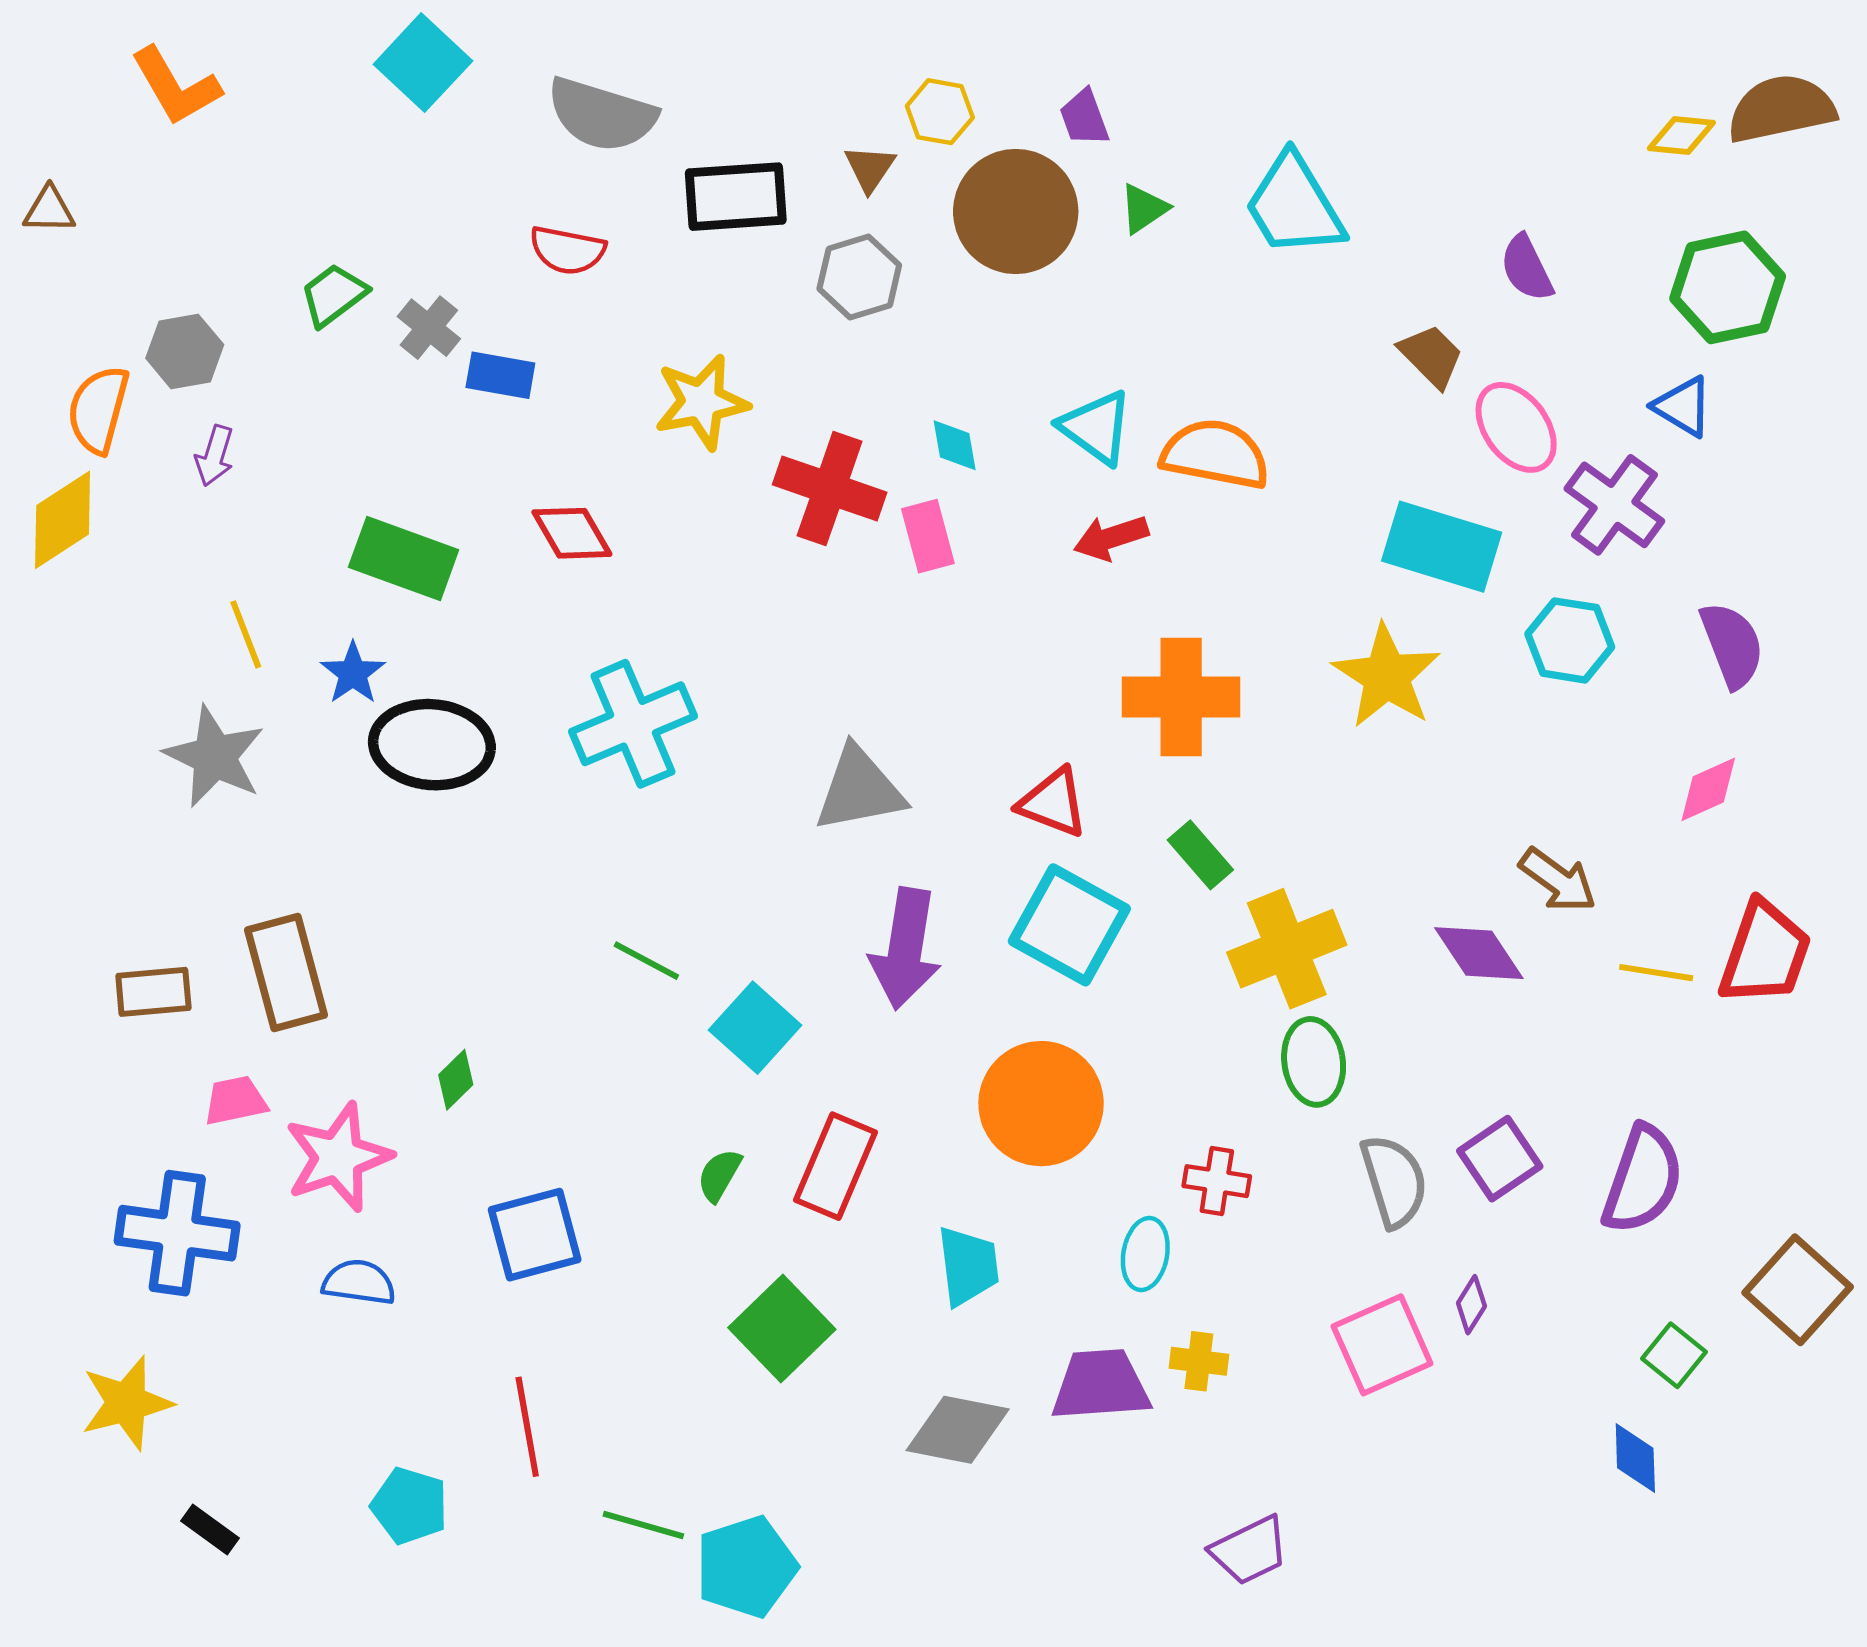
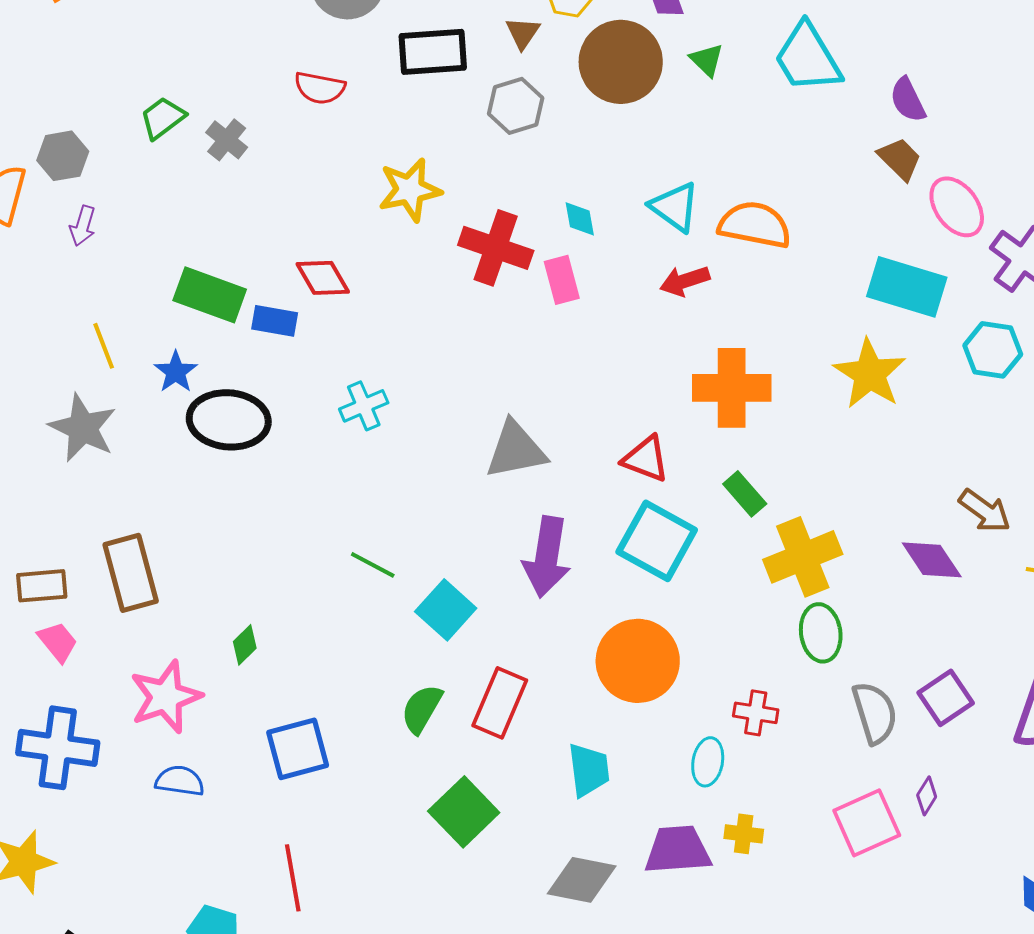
green triangle: (1144, 209) -> (707, 60), turned -42
purple semicircle: (1527, 268) -> (908, 100), moved
blue rectangle: (500, 375) -> (275, 321), moved
cyan cross: (633, 724) -> (364, 406), size x0.6
pink trapezoid: (235, 1101) -> (58, 642), moved, turned 63
green semicircle: (719, 1175) -> (422, 709), size x1.4

